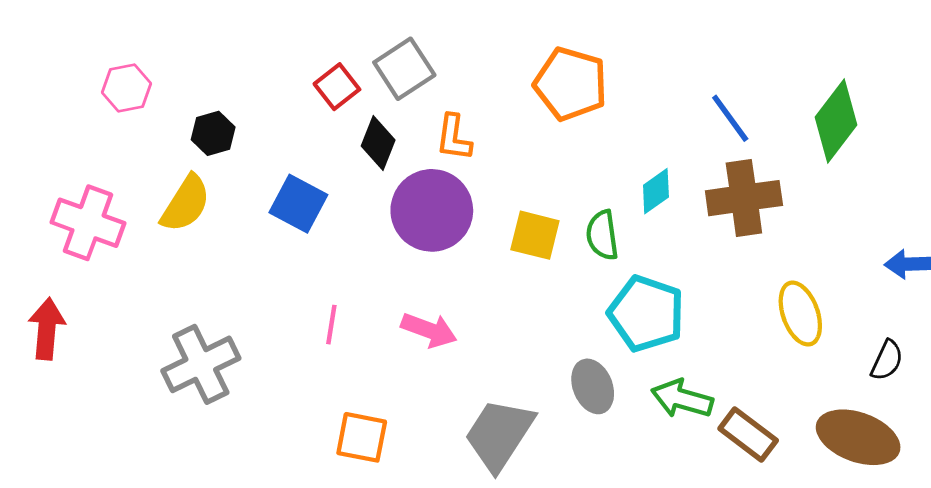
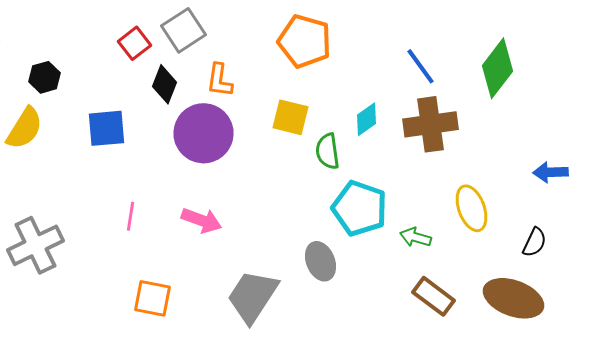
blue square: (298, 204) -> (106, 128), turned -33
yellow square: (535, 235) -> (290, 117), moved
green arrow: (682, 399) -> (416, 237), moved, size x0.7

